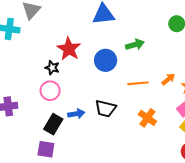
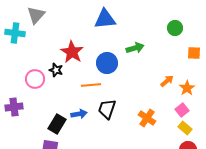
orange line: (138, 83) -> (91, 85), moved
pink circle: (50, 91) -> (35, 79), moved
black trapezoid: (106, 108) -> (107, 109), turned 95

